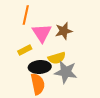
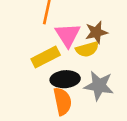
yellow rectangle: (25, 50) -> (46, 57), size x1.5
yellow semicircle: (57, 58) -> (87, 49), moved

